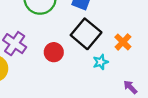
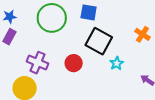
orange cross: (123, 42) -> (142, 34), moved

